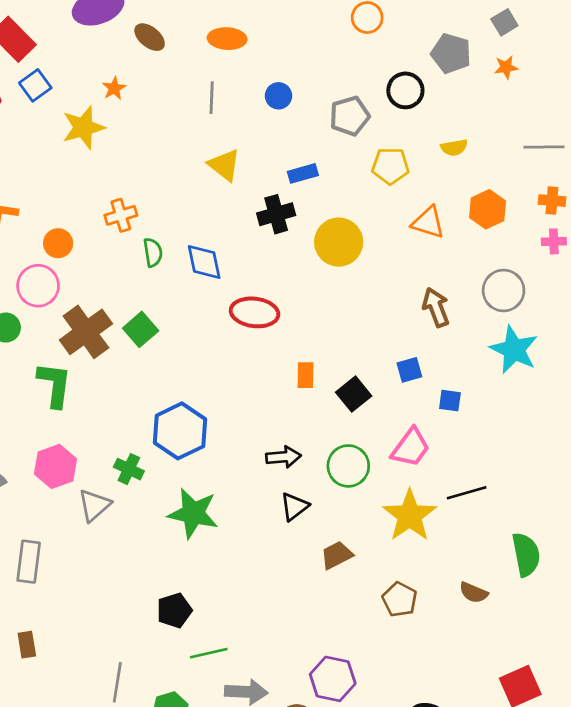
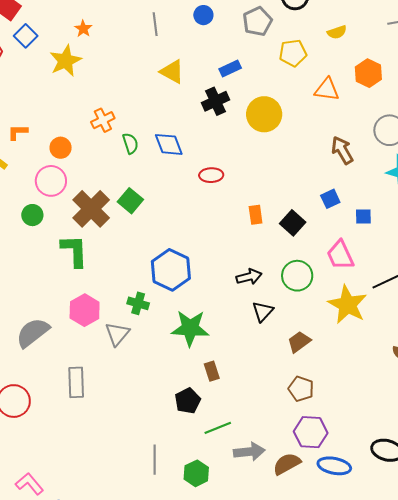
red ellipse: (254, 312) -> (211, 175), size x0.7
pink trapezoid: (411, 448) -> (340, 255), turned 128
brown pentagon: (400, 599) -> (301, 389), moved
brown rectangle: (27, 645) -> (212, 371), moved

